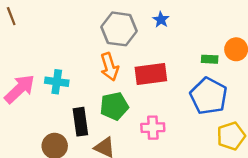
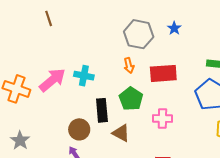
orange arrow: (110, 67) -> (129, 65), size x0.7
green pentagon: (114, 106) -> (131, 99), turned -30

